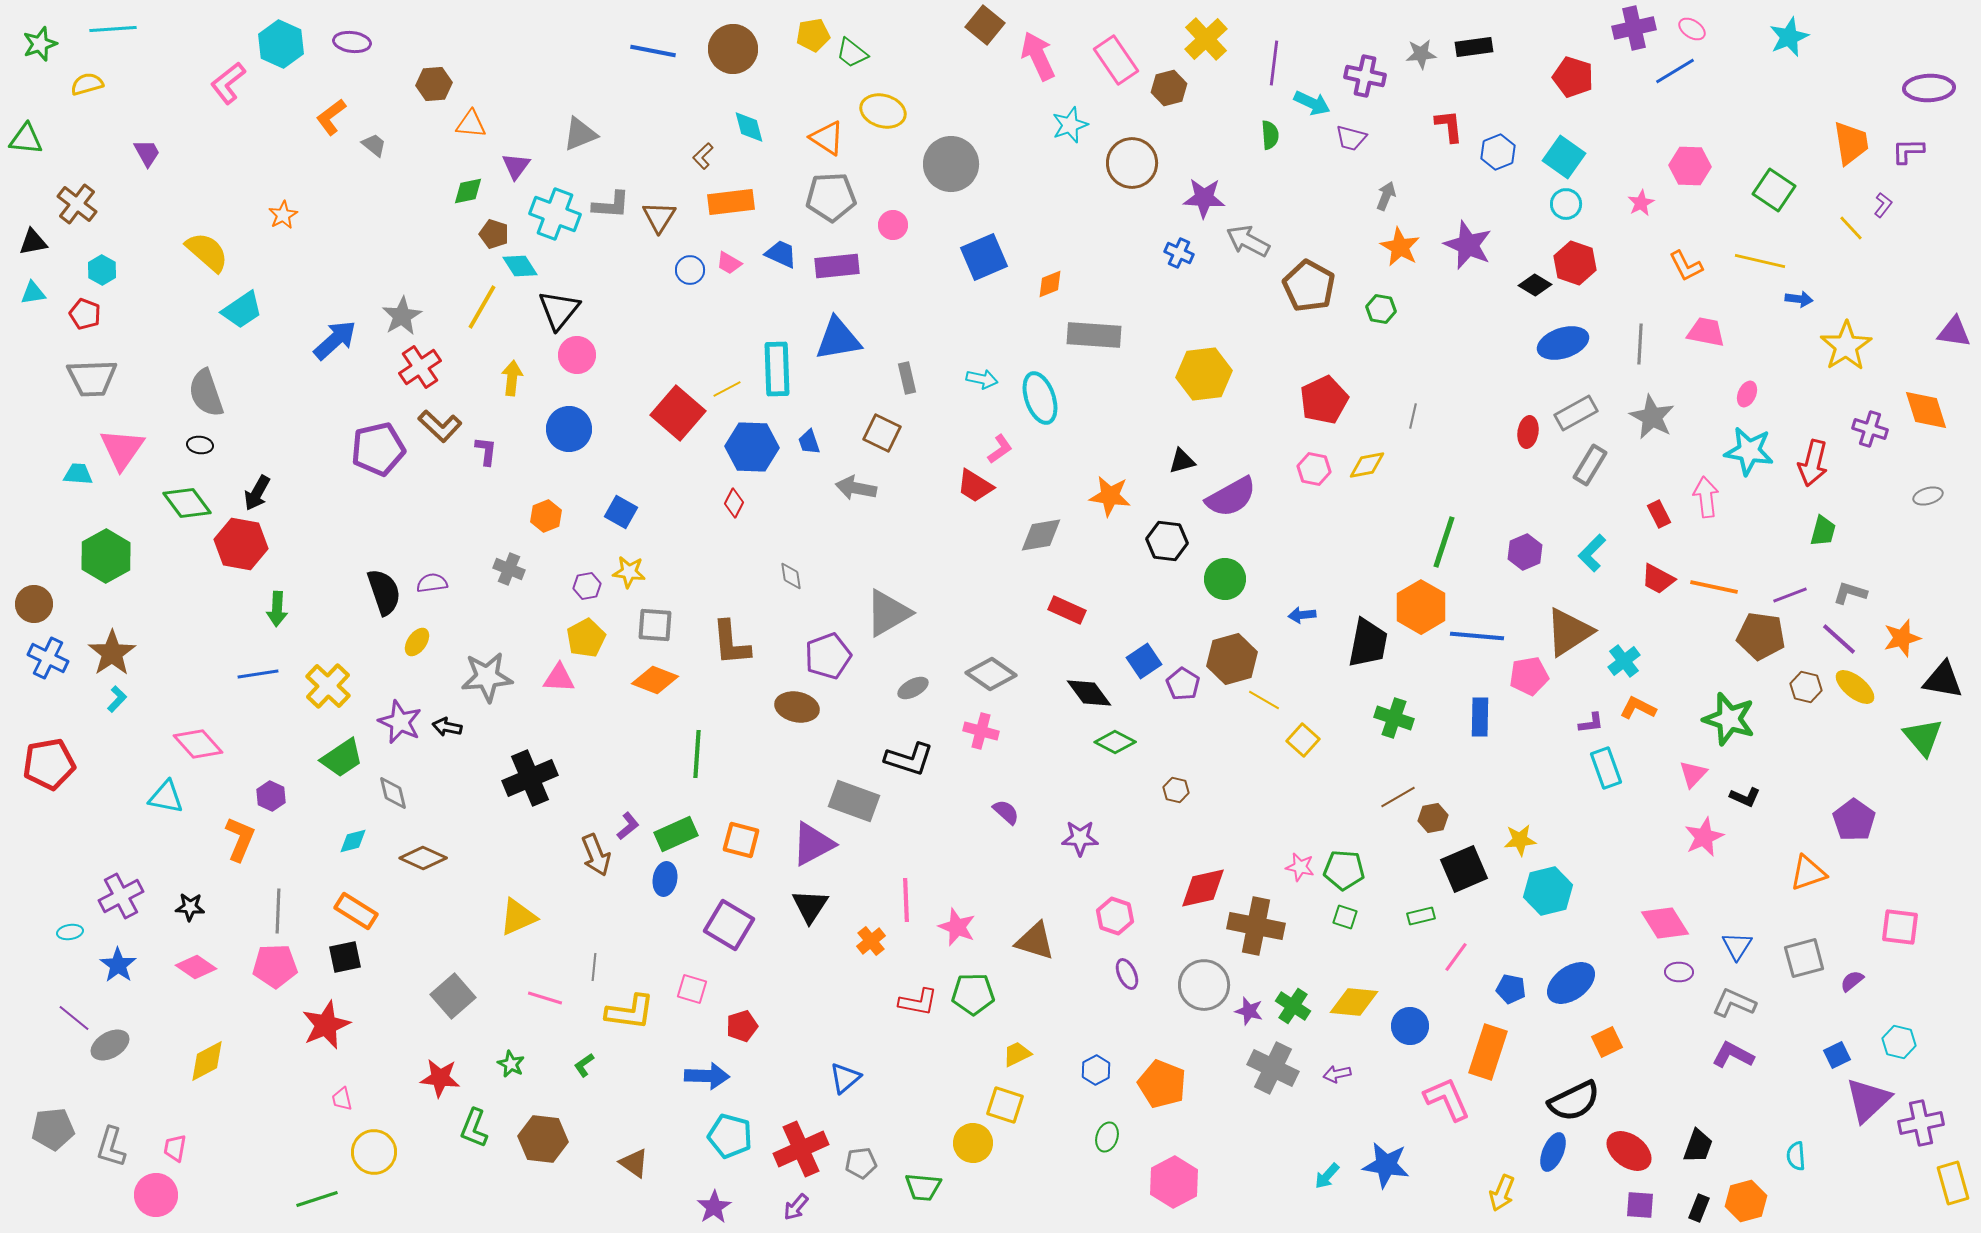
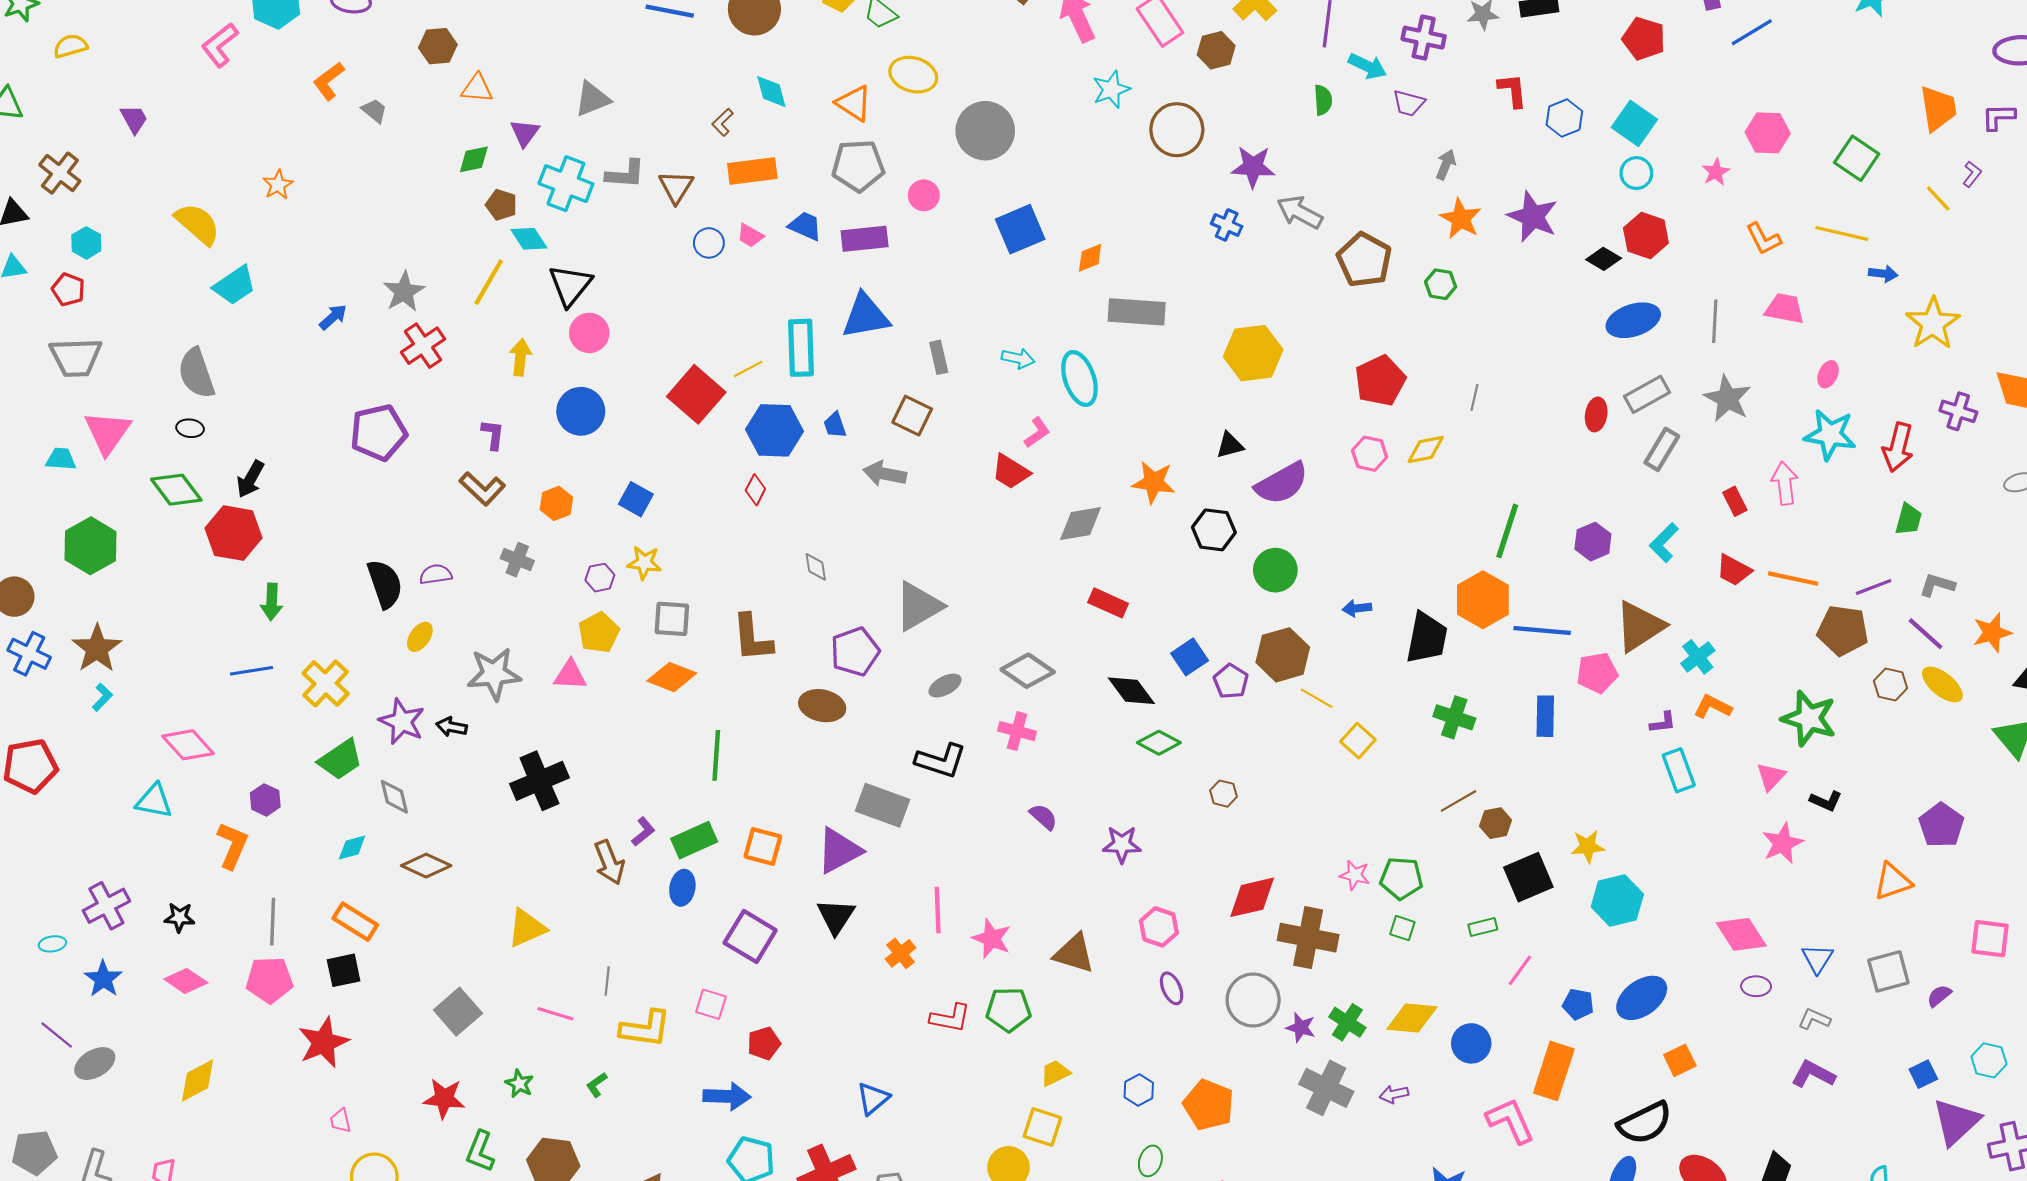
blue arrow: (335, 340) -> (333, 317), size x0.6
brown L-shape: (440, 426) -> (482, 489), moved
gray L-shape: (1734, 1003) -> (1814, 1019), size x0.7

